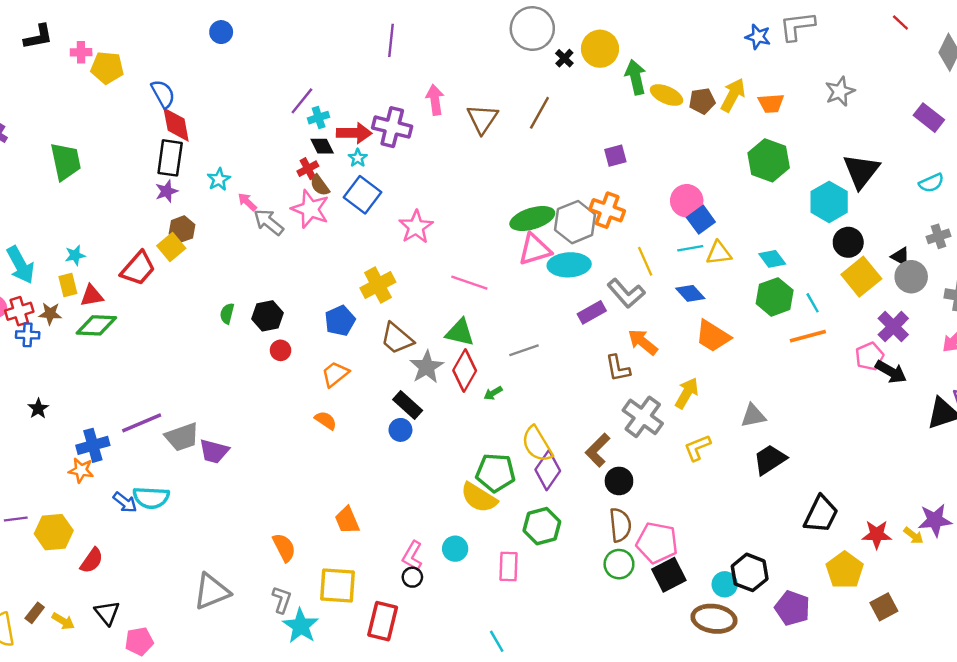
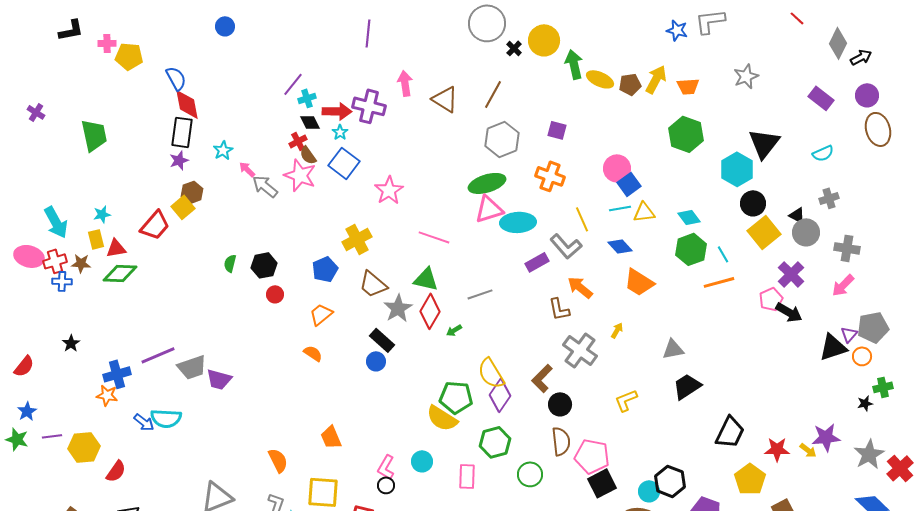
brown triangle: (482, 119) -> (445, 99), turned -32
purple square: (615, 156) -> (557, 130), turned 30
gray hexagon: (575, 222) -> (502, 139), moved
yellow arrow: (687, 393) -> (617, 330), size x0.6
yellow L-shape: (697, 448) -> (626, 400), moved
green circle: (619, 564) -> (530, 474), moved

